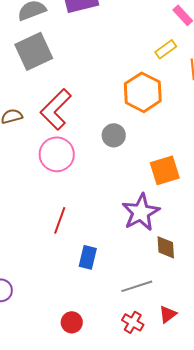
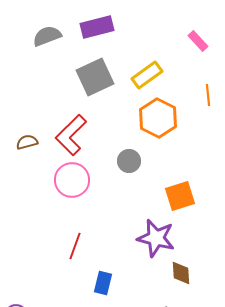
yellow rectangle: (166, 49) -> (147, 75), moved, size x1.4
gray square: (34, 51) -> (95, 77), moved
purple star: (141, 212) -> (156, 238), turned -30

